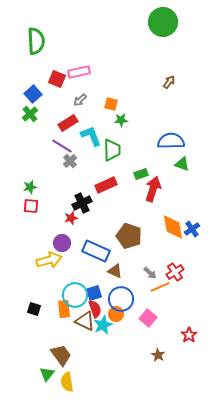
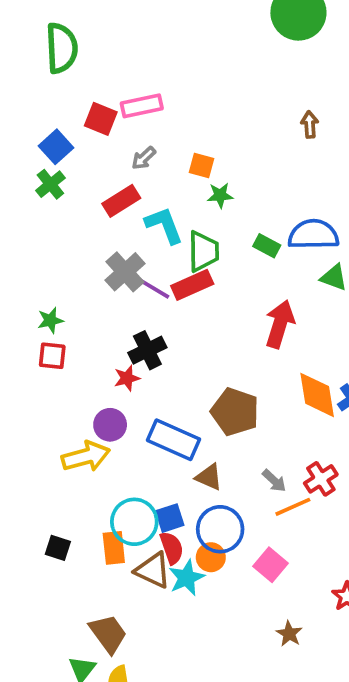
brown arrow: (169, 82) -> (310, 124), turned -40
purple line: (62, 146) -> (151, 287), moved
gray cross: (70, 161) -> (125, 272), size x1.5
green rectangle: (141, 174) -> (267, 246), moved, turned 48
red rectangle: (106, 185) -> (192, 285), moved

